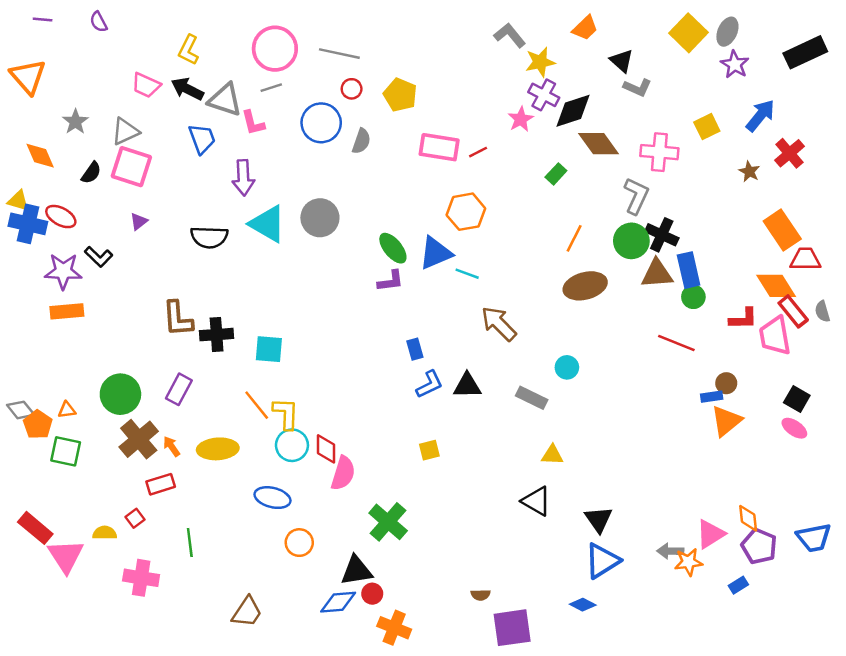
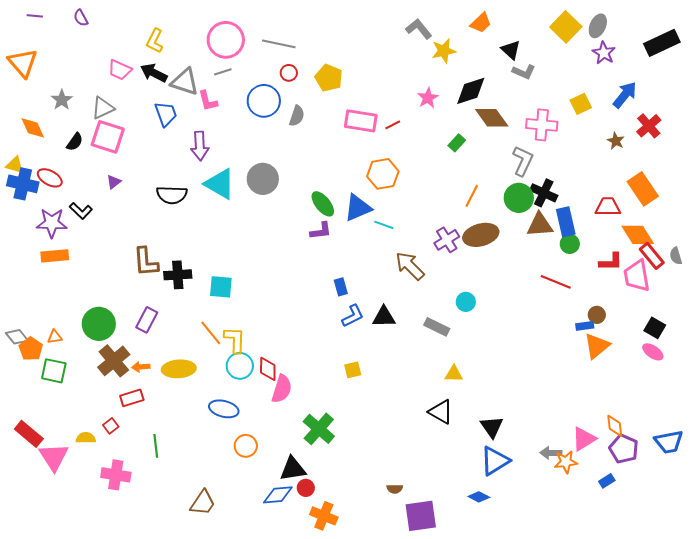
purple cross: (544, 95) -> (447, 240), moved, turned 30
red trapezoid: (805, 259) -> (608, 207), moved
orange arrow: (172, 446) -> (141, 367), turned -60

